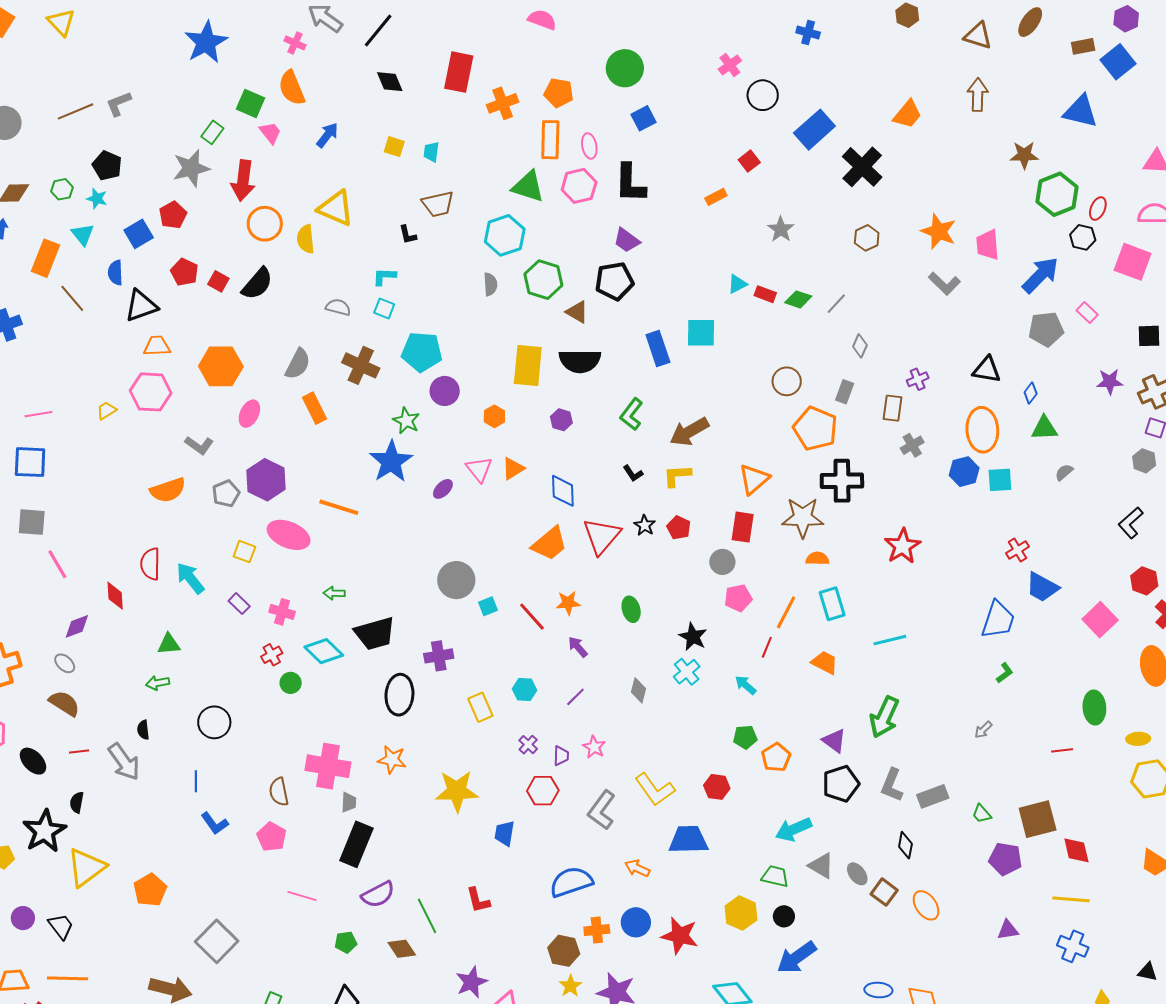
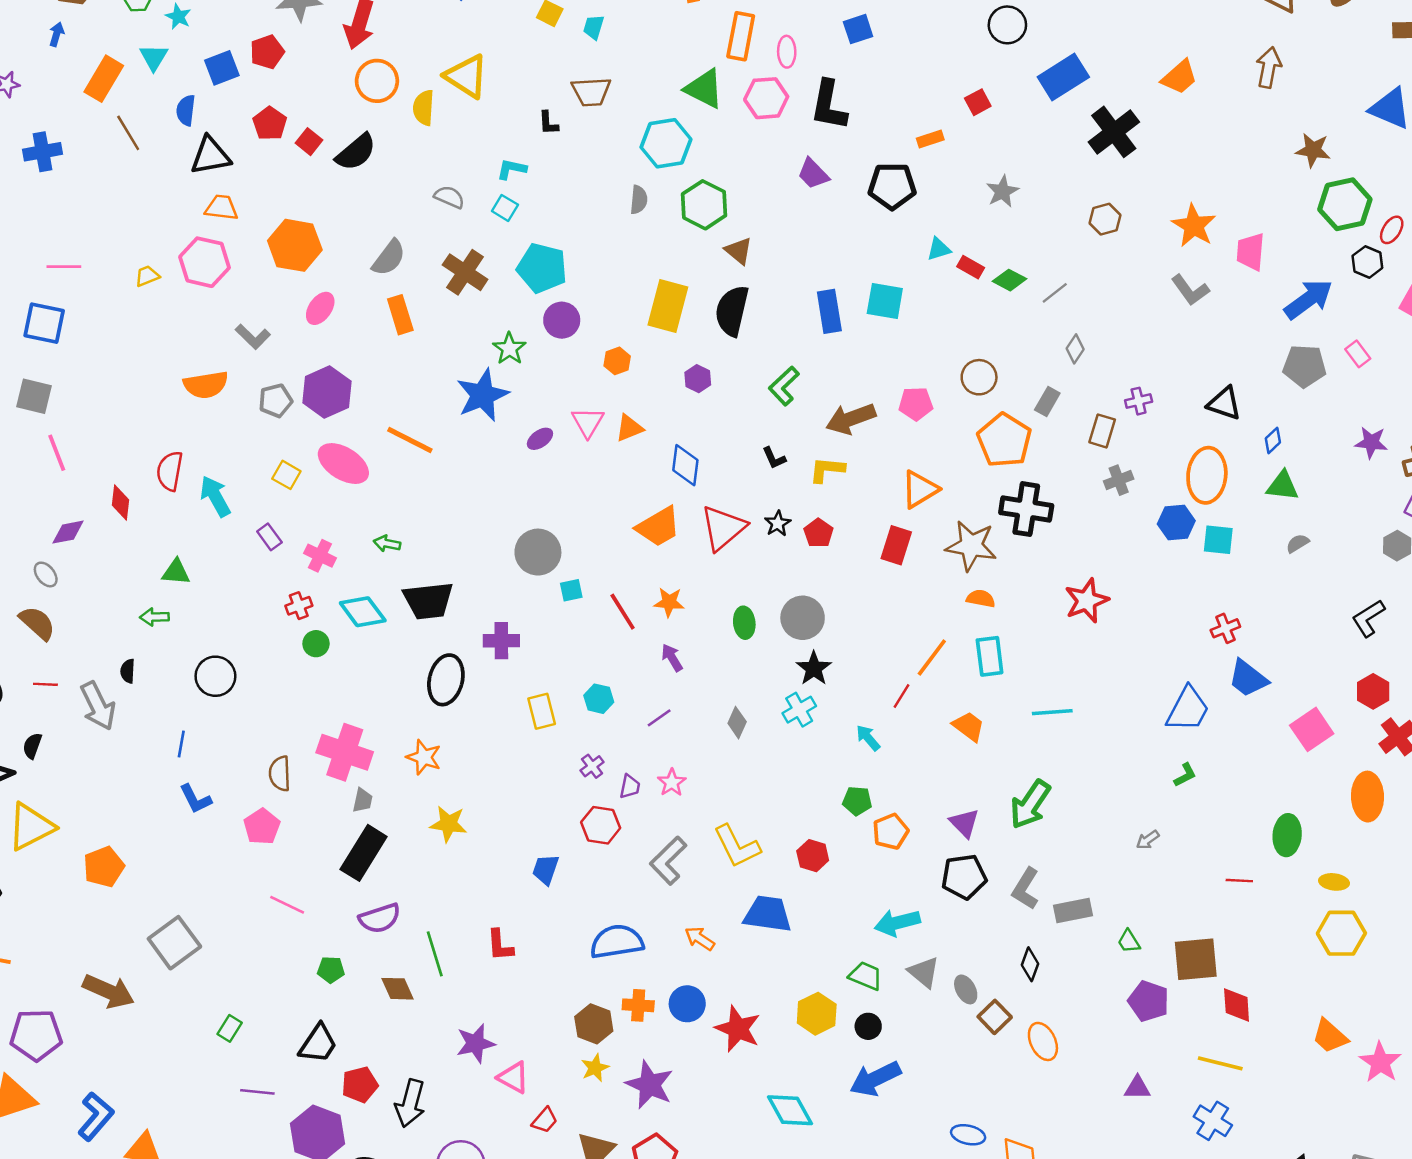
black pentagon: (614, 281) -> (892, 186), moved
black semicircle: (580, 361) -> (732, 311), turned 93
gray circle: (722, 562) -> (803, 618), moved, size x1.4
pink pentagon: (738, 598) -> (916, 404), moved
yellow star: (457, 791) -> (448, 824), moved, size x0.7

